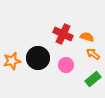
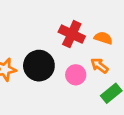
orange arrow: (93, 54) -> (99, 66), moved

